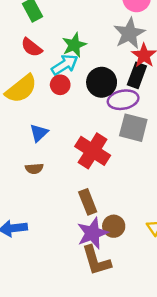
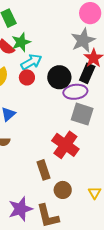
green star: (74, 45) -> (21, 42), moved
red cross: (93, 151) -> (65, 145), moved
purple star: (92, 233) -> (20, 209), moved

